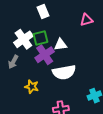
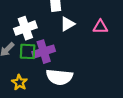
green square: (40, 38) -> (28, 51), moved
white triangle: (60, 44) -> (67, 24), moved, turned -40

